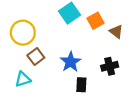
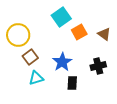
orange square: (96, 21) -> (79, 32), moved
cyan triangle: (23, 79) -> (36, 78), moved

